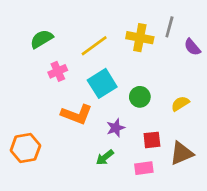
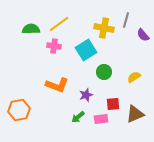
green semicircle: (42, 39) -> (31, 29), turned 30
yellow line: (94, 46) -> (59, 24), moved
pink cross: (58, 71) -> (54, 46), moved, turned 32
cyan square: (102, 83) -> (86, 50), moved
pink rectangle: (144, 168) -> (101, 119), moved

